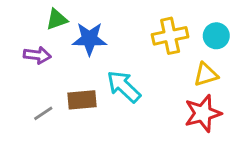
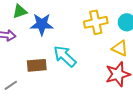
yellow triangle: (206, 75) -> (120, 48), turned 42
gray line: (43, 113) -> (11, 85), moved

